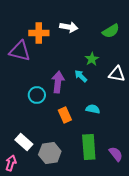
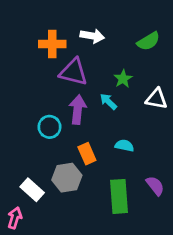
purple triangle: (20, 51) -> (74, 72), moved
gray hexagon: (50, 153) -> (67, 178), moved
purple semicircle: (116, 154) -> (155, 186), moved

